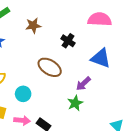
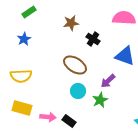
brown star: (33, 26) -> (71, 23), moved
cyan circle: (23, 94) -> (78, 91), moved

